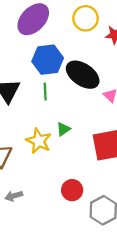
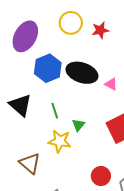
green line: (45, 92) -> (55, 111), moved

